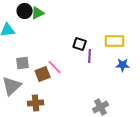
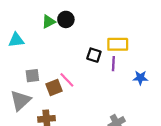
black circle: (25, 11) -> (66, 19), moved
yellow rectangle: (115, 41) -> (118, 44), moved
purple line: (90, 56) -> (113, 64), moved

